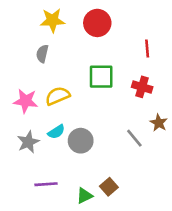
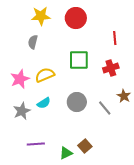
red cross: (142, 87) -> (111, 68), turned -35
pink star: (26, 101) -> (20, 79), turned -30
gray circle: (81, 141) -> (77, 102), moved

